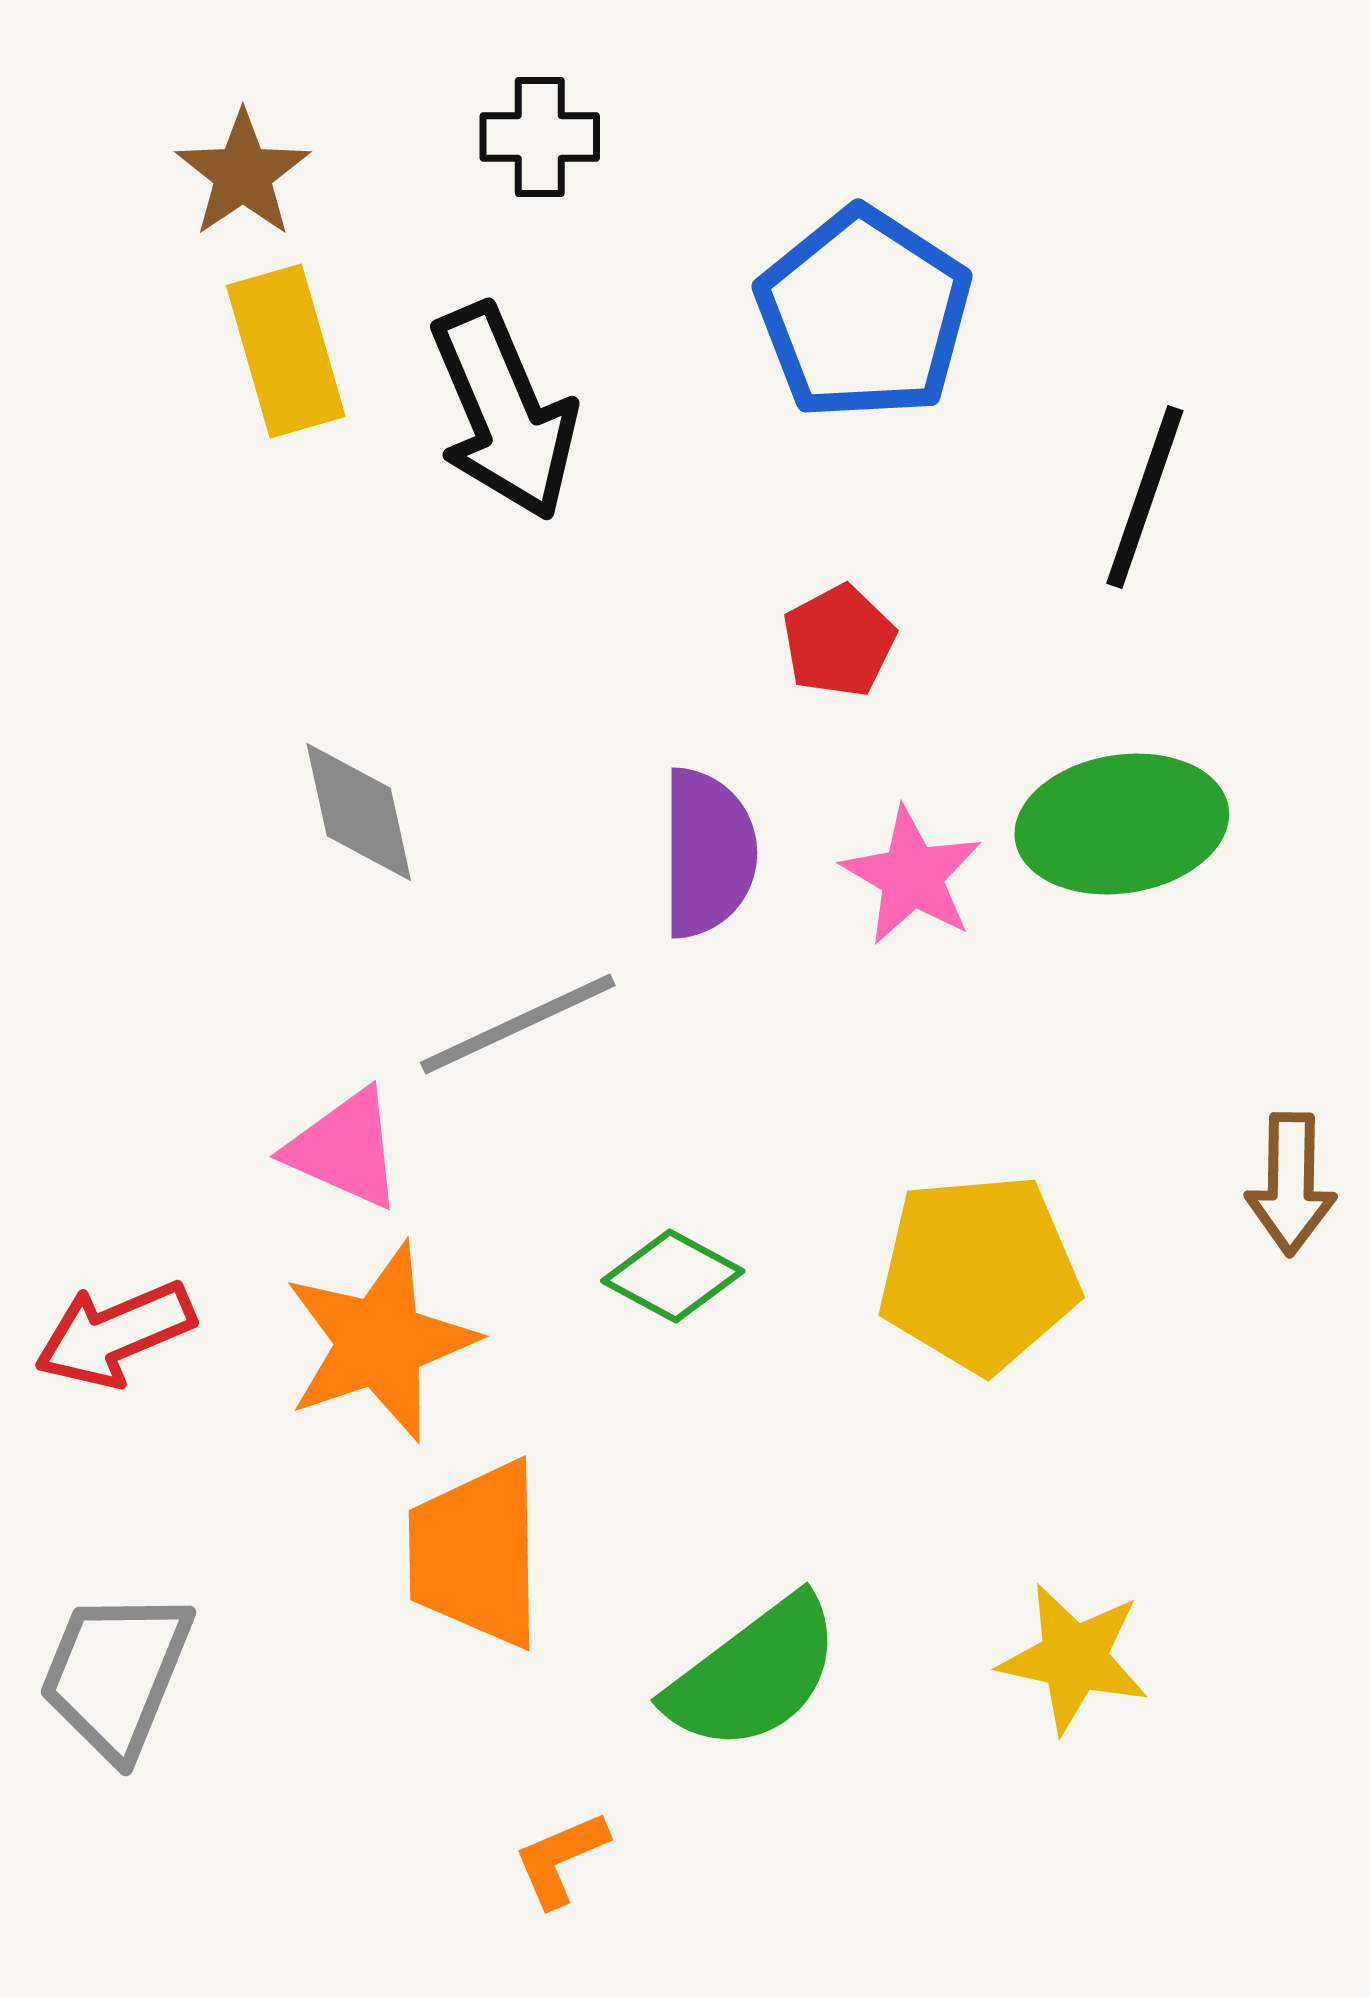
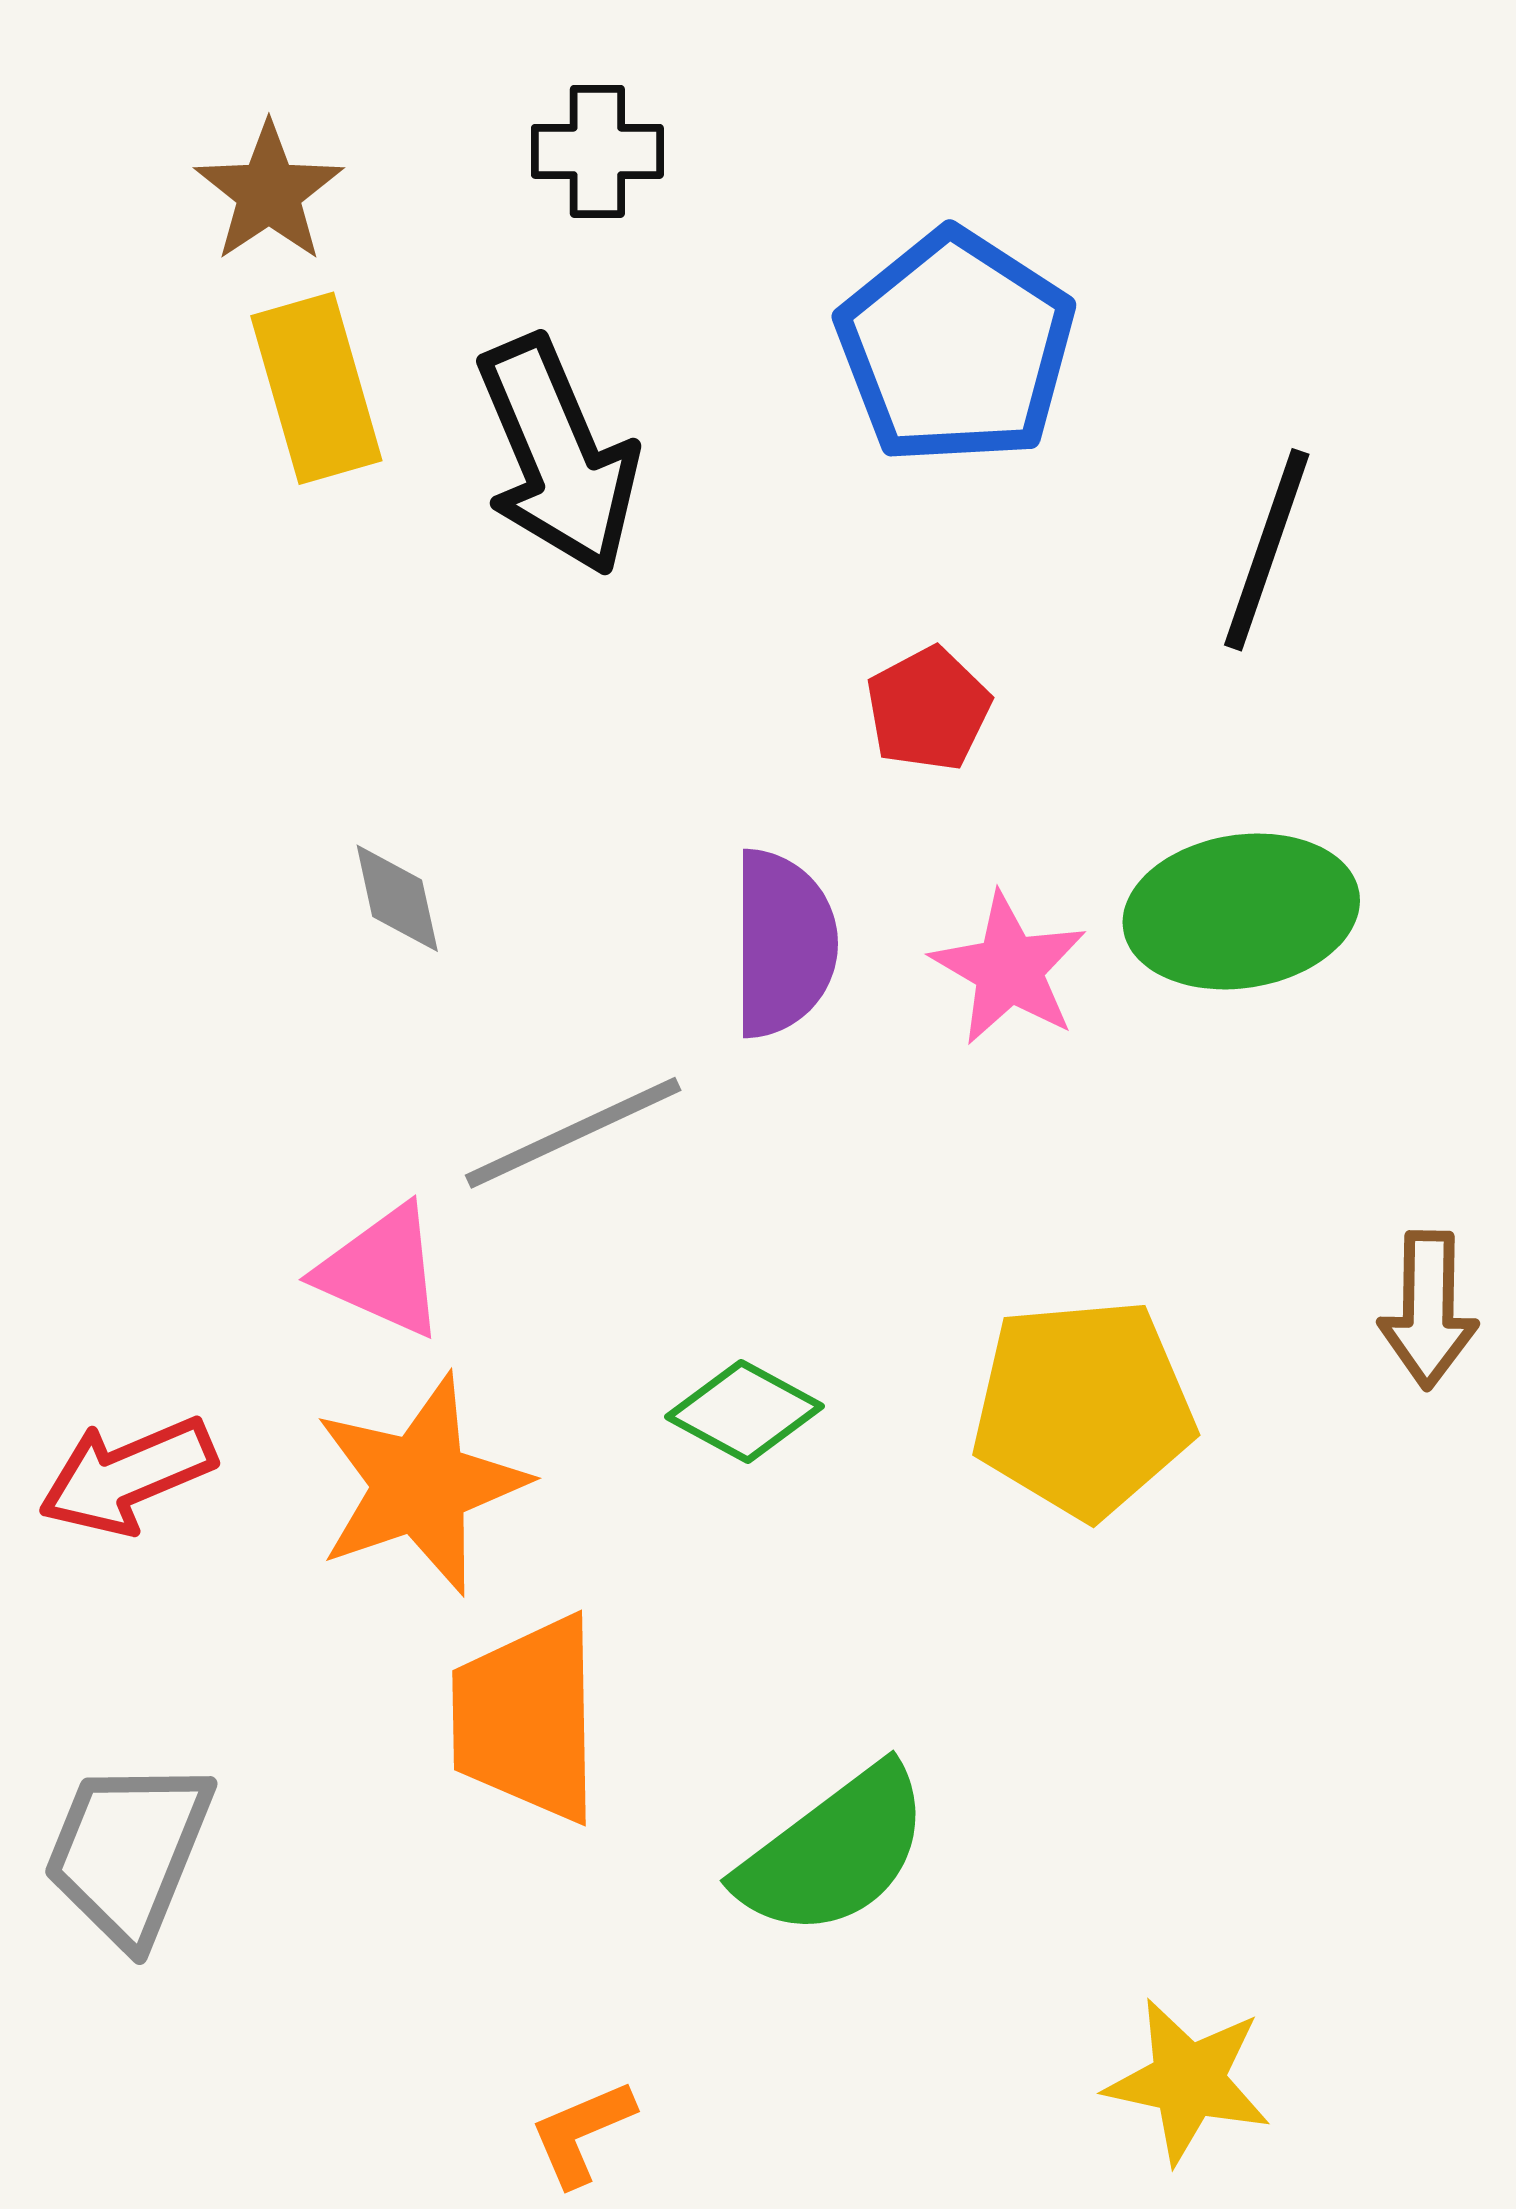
gray diamond: (359, 812) -> (397, 898), size x0.7
yellow star: (1074, 1658) -> (1188, 2081), moved
orange L-shape: (561, 1859) -> (582, 2133), moved

